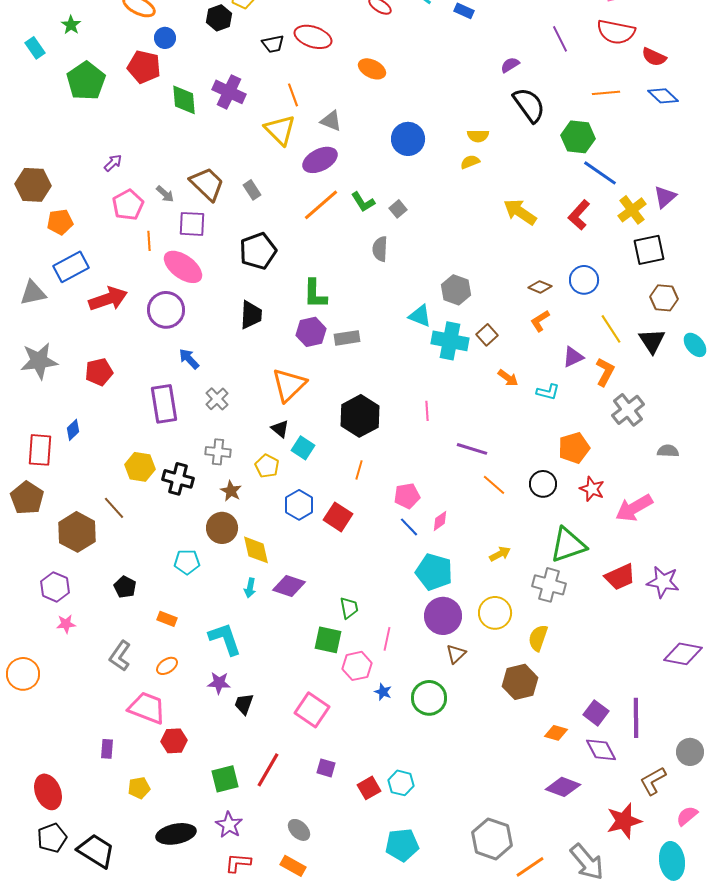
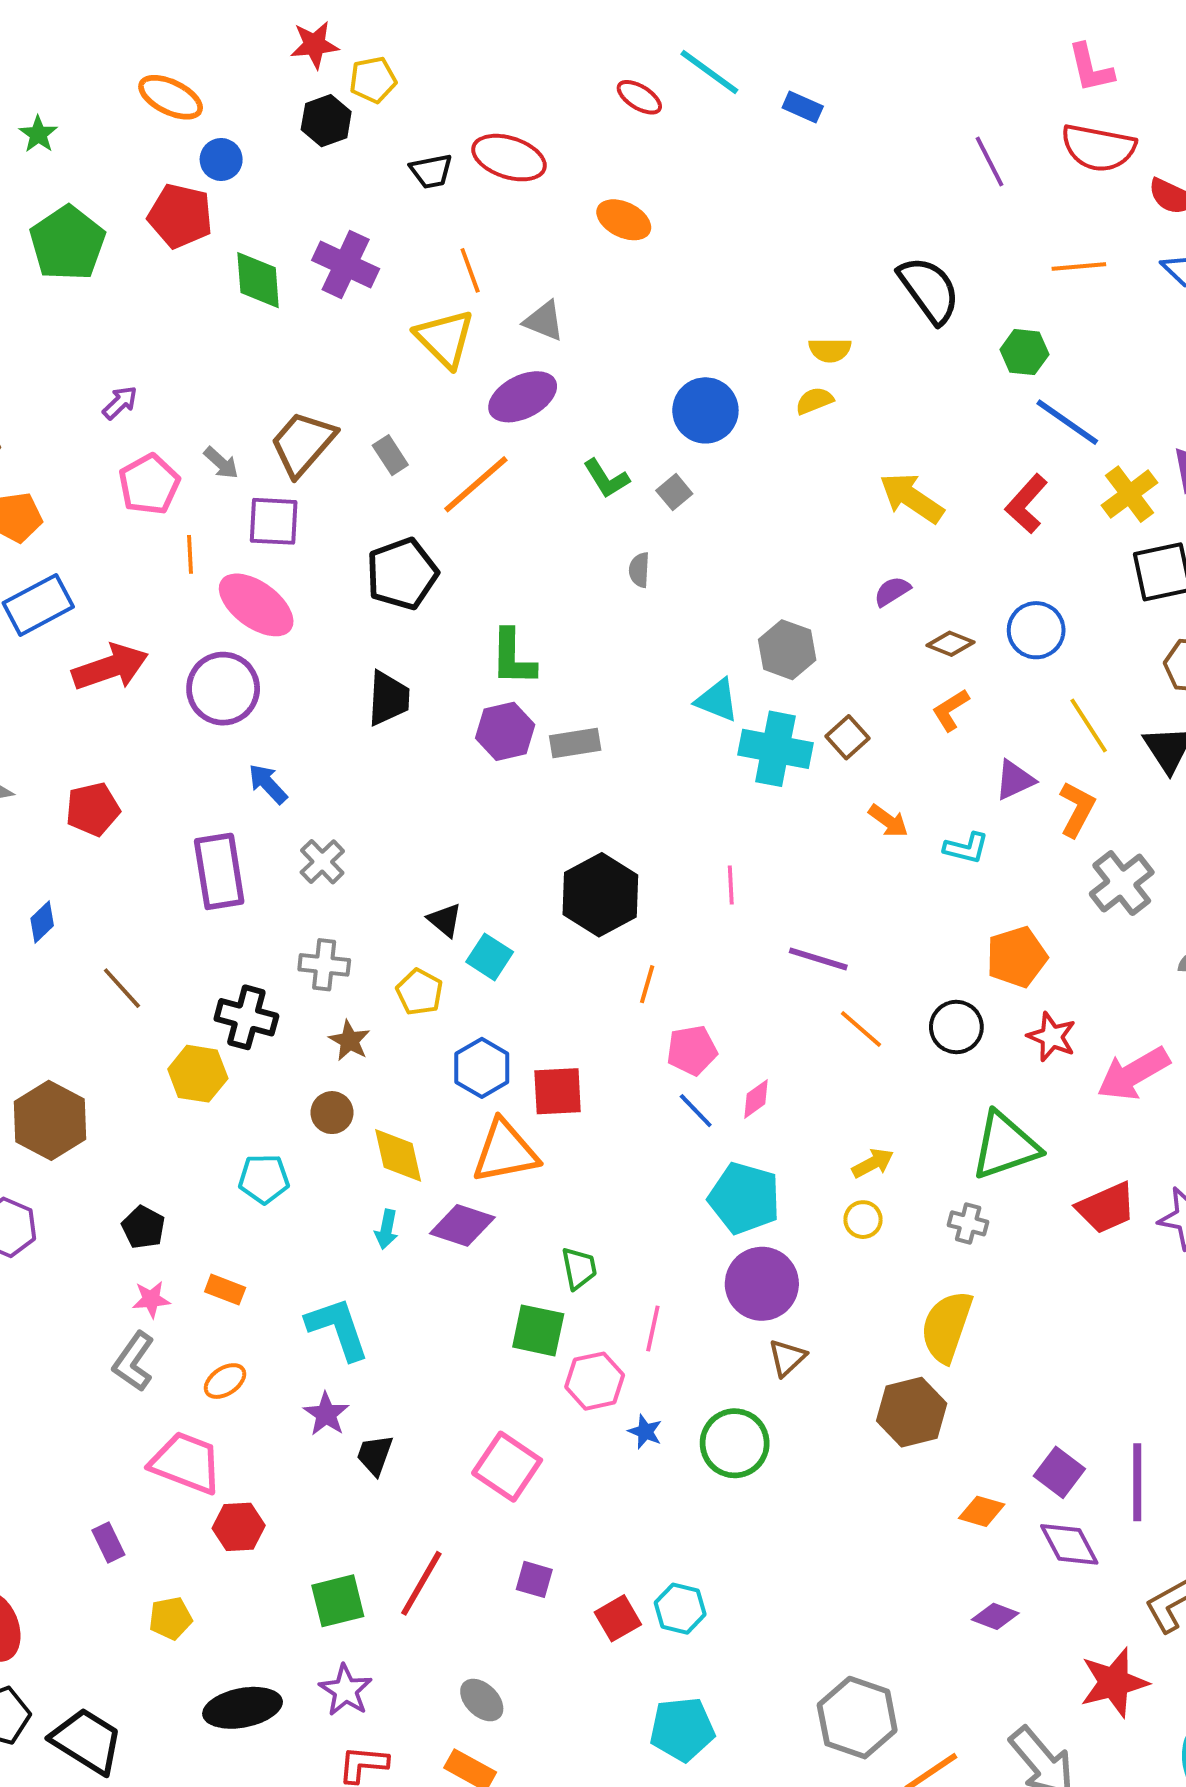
purple semicircle: (510, 65) -> (892, 591), moved
green hexagon: (578, 137) -> (1024, 352), size x0.7
blue circle: (408, 139) -> (705, 410), moved
brown trapezoid: (207, 184) -> (303, 443), turned -93
orange line: (321, 205) -> (476, 484), moved
gray semicircle: (380, 249) -> (639, 570), size x0.7
orange triangle: (289, 385) -> (505, 1151), moved, turned 33
yellow hexagon: (140, 467) -> (198, 1074), moved
orange line: (359, 470) -> (647, 984), moved
brown line: (114, 508) -> (122, 988), moved
red square: (338, 517) -> (558, 1091), turned -36
brown circle: (222, 528) -> (332, 1113), size x0.7
gray cross: (549, 585) -> (968, 1223), size x0.6
yellow circle: (495, 613) -> (863, 1220), moved, size x0.6
pink star: (66, 624) -> (151, 1299), moved
yellow semicircle: (538, 638) -> (947, 1327), size x1.4
purple star: (219, 683) -> (326, 1414), turned 30
purple rectangle: (107, 749) -> (108, 1542), turned -30
purple diamond: (563, 787) -> (995, 1616), size x0.7

